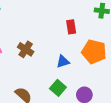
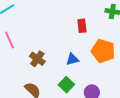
brown cross: (26, 49) -> (37, 59), moved

